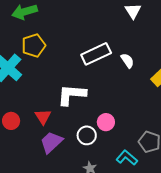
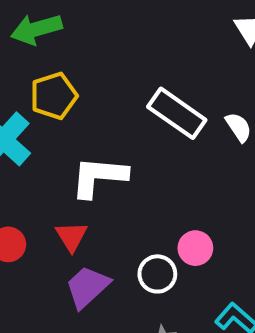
white rectangle: (96, 54) -> (177, 113), turned 60
white L-shape: (72, 95) -> (99, 177), moved

